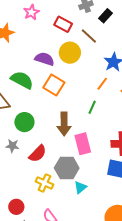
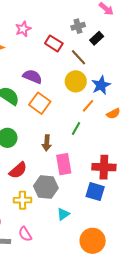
yellow circle: (70, 53) -> (76, 81), moved
brown arrow: (64, 124) -> (47, 143), size x0.7
yellow cross: (44, 183) -> (22, 200), turned -30
cyan triangle: (80, 187) -> (63, 214), moved

